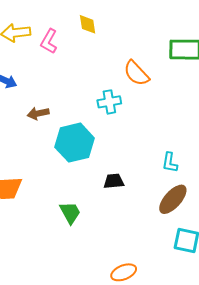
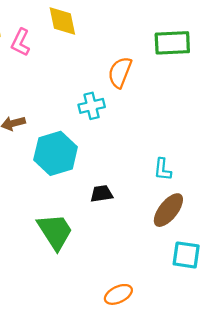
yellow diamond: (88, 24) -> (62, 21), size x1.4
orange semicircle: (136, 73) -> (120, 72), turned 68
green trapezoid: (70, 213) -> (55, 231), size x1.5

